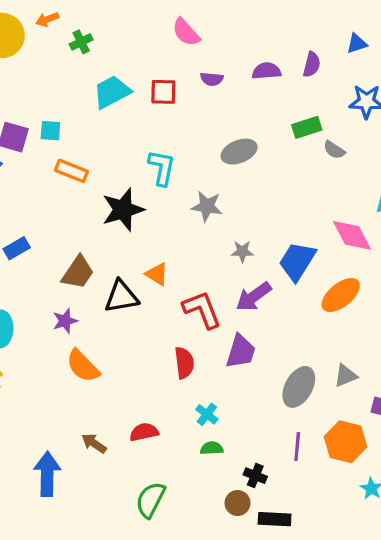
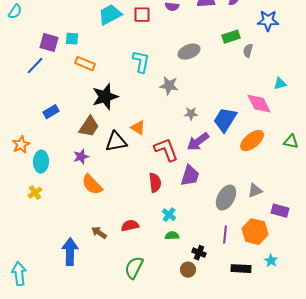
gray semicircle: (334, 150) -> (248, 51), turned 72
black star: (123, 210) -> (105, 97), moved
black rectangle: (275, 519) -> (241, 269), moved

